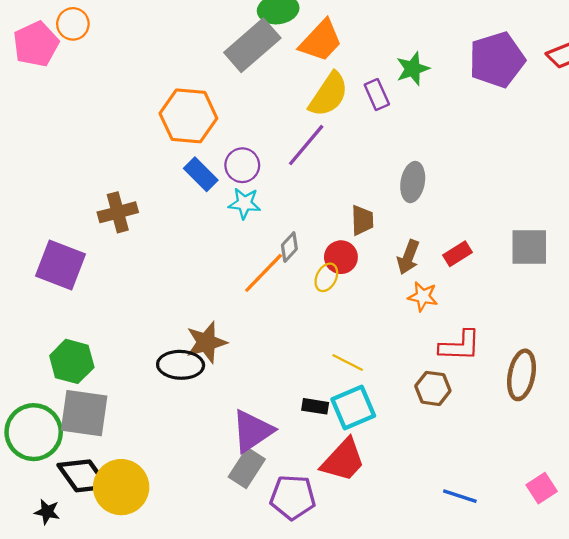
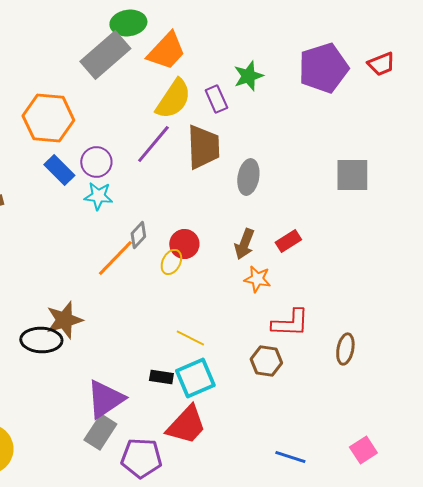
brown trapezoid: (362, 220) -> (203, 147), moved, size x1.6
gray square: (529, 247) -> (352, 175), moved
brown ellipse: (521, 375) -> (345, 349), size x0.7

